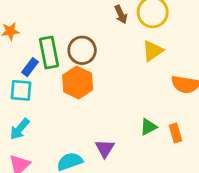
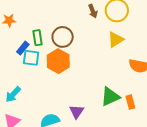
green rectangle: (49, 53) -> (38, 38), size x0.7
cyan square: (21, 90) -> (31, 58), moved
green triangle: (148, 127) -> (110, 97), size x1.5

